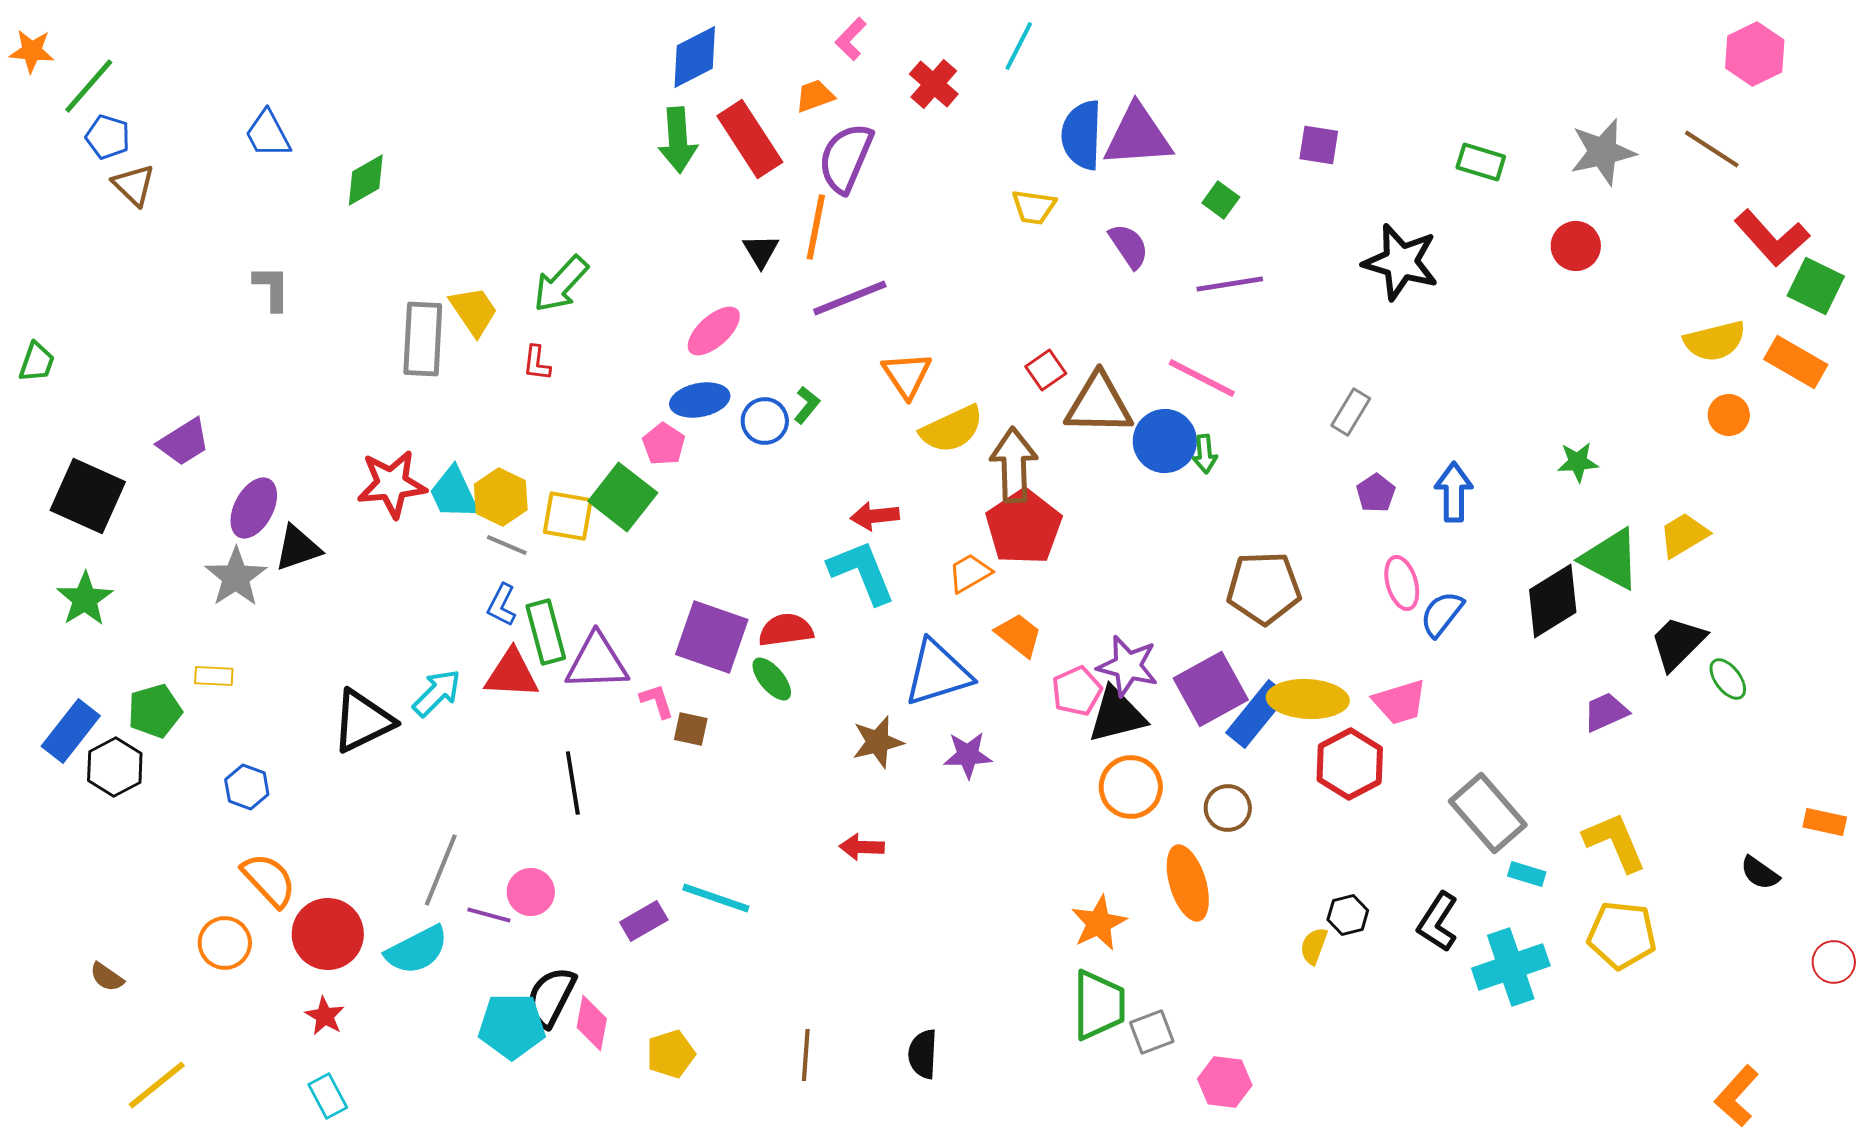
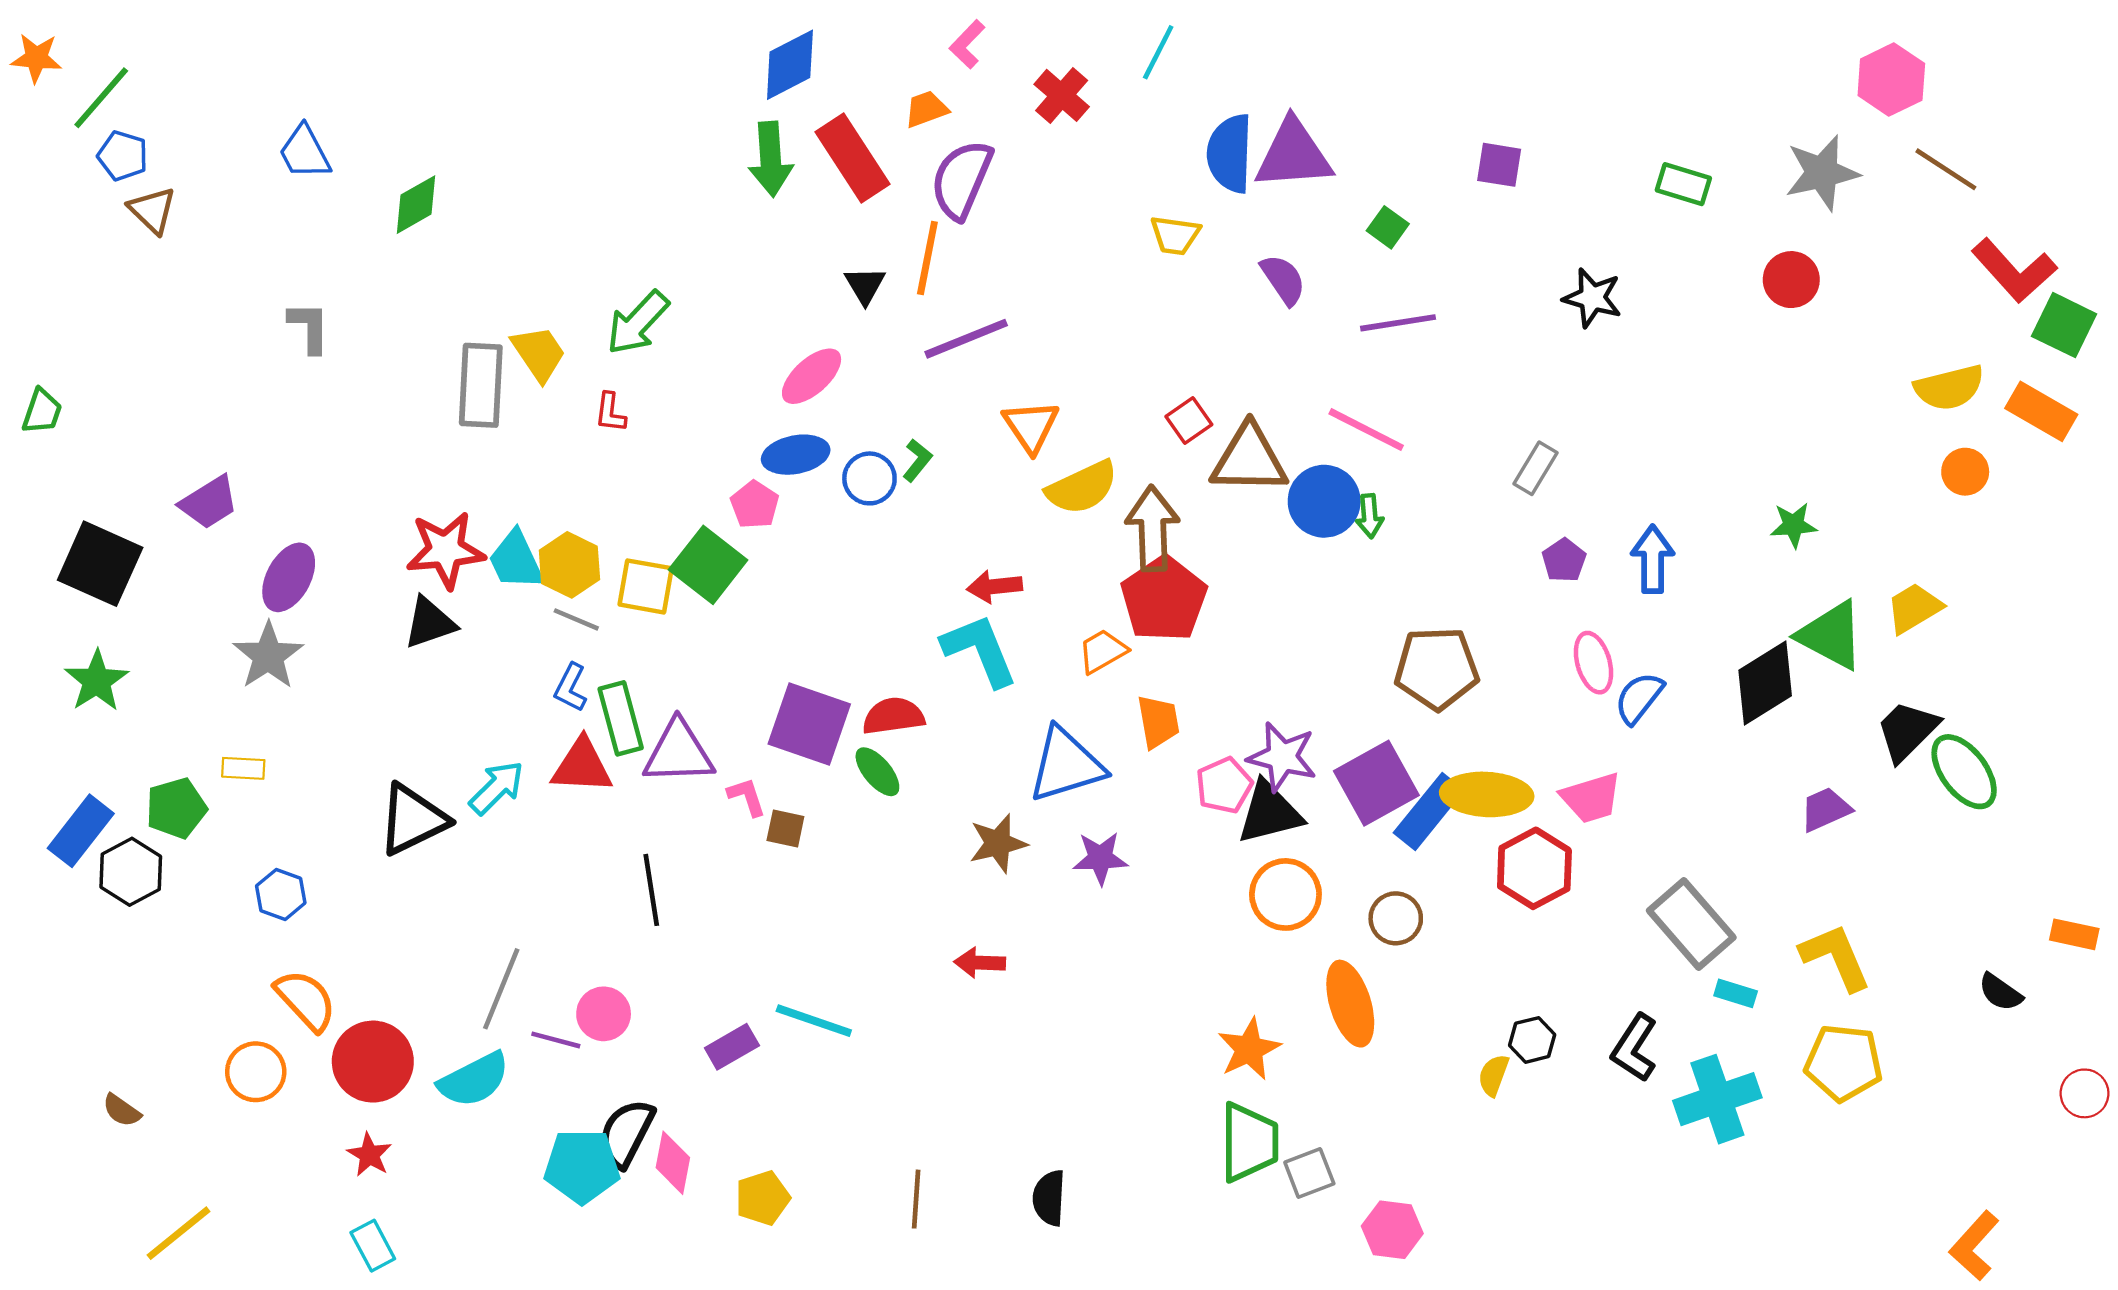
pink hexagon: (1755, 54) -> (1891, 80), moved
black star: (1401, 262) -> (1592, 298), size x0.7
black triangle: (298, 548) -> (430, 623), moved
orange trapezoid: (1019, 635) -> (1158, 722), turned 42
green ellipse: (1728, 679) -> (1964, 772), size x1.6

